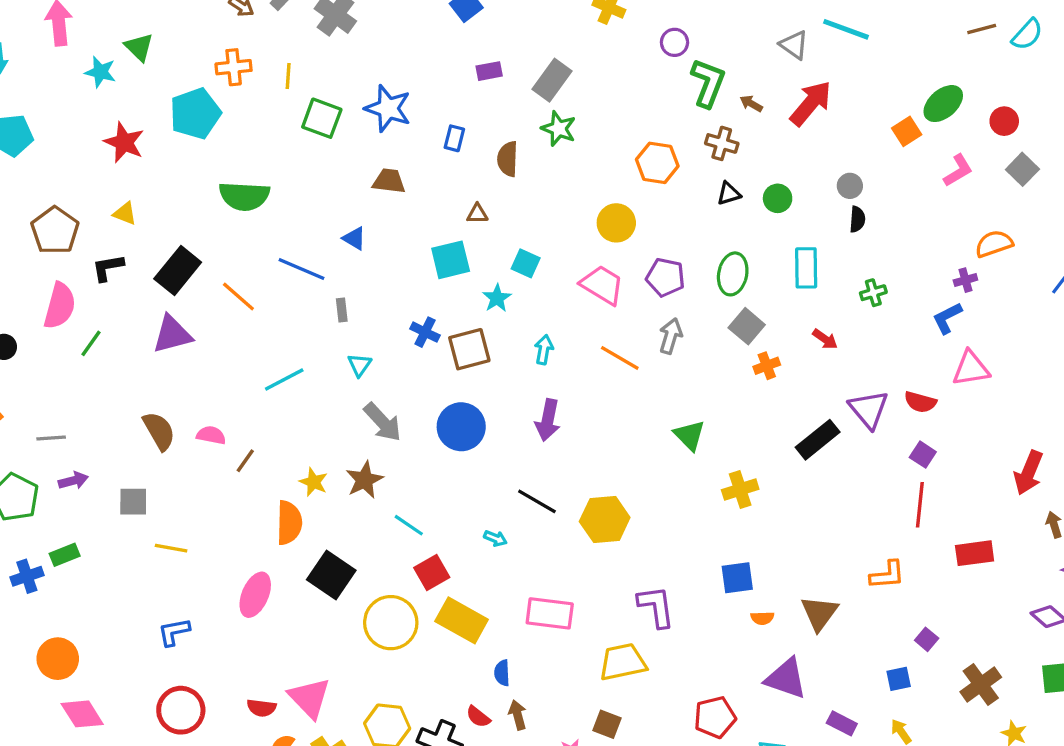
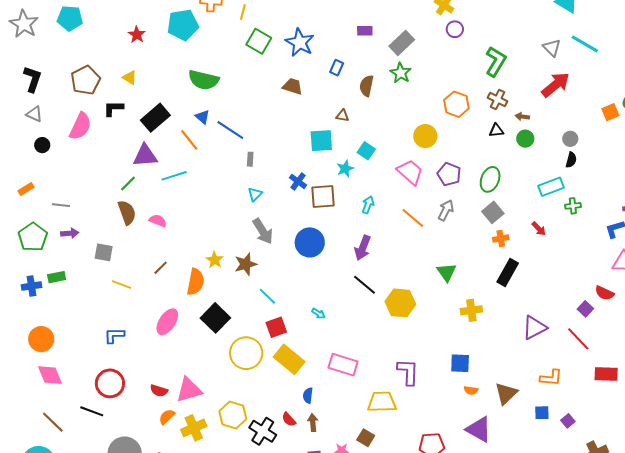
purple circle: (674, 42) -> (455, 29), moved
brown arrow: (751, 104) -> (522, 117), moved, turned -32
red star: (124, 142) -> (137, 35), size x0.7
blue triangle: (354, 238) -> (202, 117), moved
cyan rectangle: (806, 268) -> (551, 187), moved, turned 60
green line: (91, 343) -> (128, 184), moved
cyan line: (284, 380) -> (174, 176), moved
red semicircle: (920, 402) -> (604, 293), moved
purple triangle: (869, 409) -> (534, 328), moved, turned 32
black rectangle: (818, 440) -> (508, 273), moved, turned -32
brown line: (245, 461) -> (161, 268), moved
black line: (537, 501) -> (365, 285), moved
red line: (920, 505) -> (578, 339), turned -60
yellow hexagon: (605, 519) -> (400, 303), moved
blue square: (899, 679) -> (542, 413), moved
pink triangle: (309, 698) -> (189, 390), turned 48

